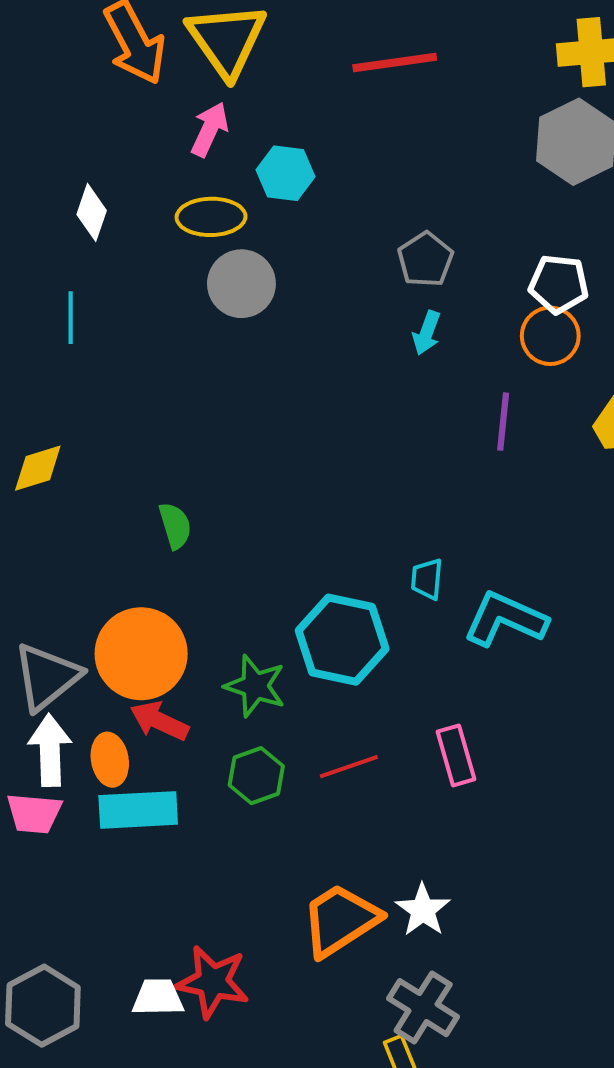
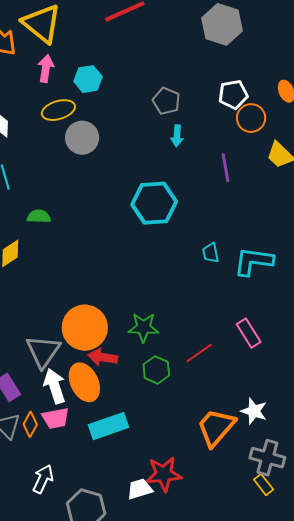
orange circle: (550, 336) -> (251, 118), moved
green semicircle: (175, 526) -> (39, 216), moved, turned -55
cyan hexagon: (342, 640) -> (154, 203), moved
orange ellipse: (110, 760) -> (84, 382), size x1.5
cyan rectangle: (138, 810) -> (108, 426), moved

